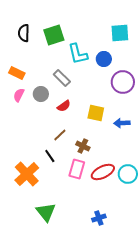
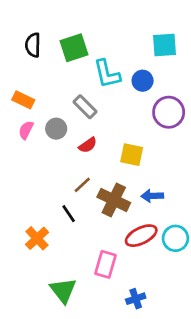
blue arrow: (122, 123) -> (152, 196), moved
brown cross: (83, 146) -> (114, 200), size x1.6
pink rectangle: (77, 169) -> (106, 264), moved
orange cross: (27, 174) -> (37, 238), size x0.7

